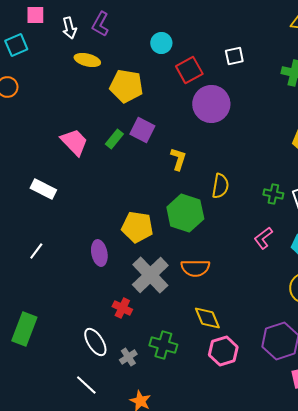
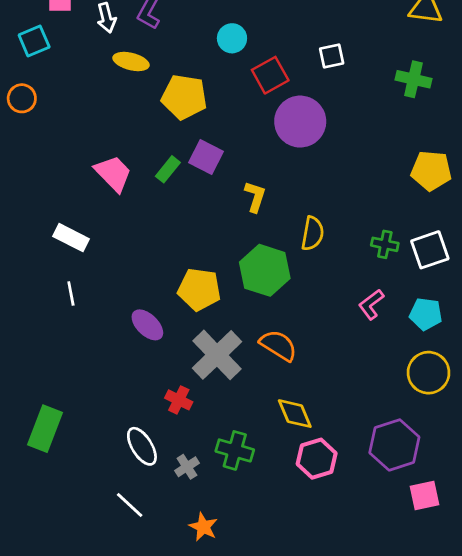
white line: (36, 251) -> (71, 293), moved, turned -48
purple ellipse: (99, 253) -> (147, 325), turned -35
orange semicircle: (195, 268) -> (278, 345), turned -148

